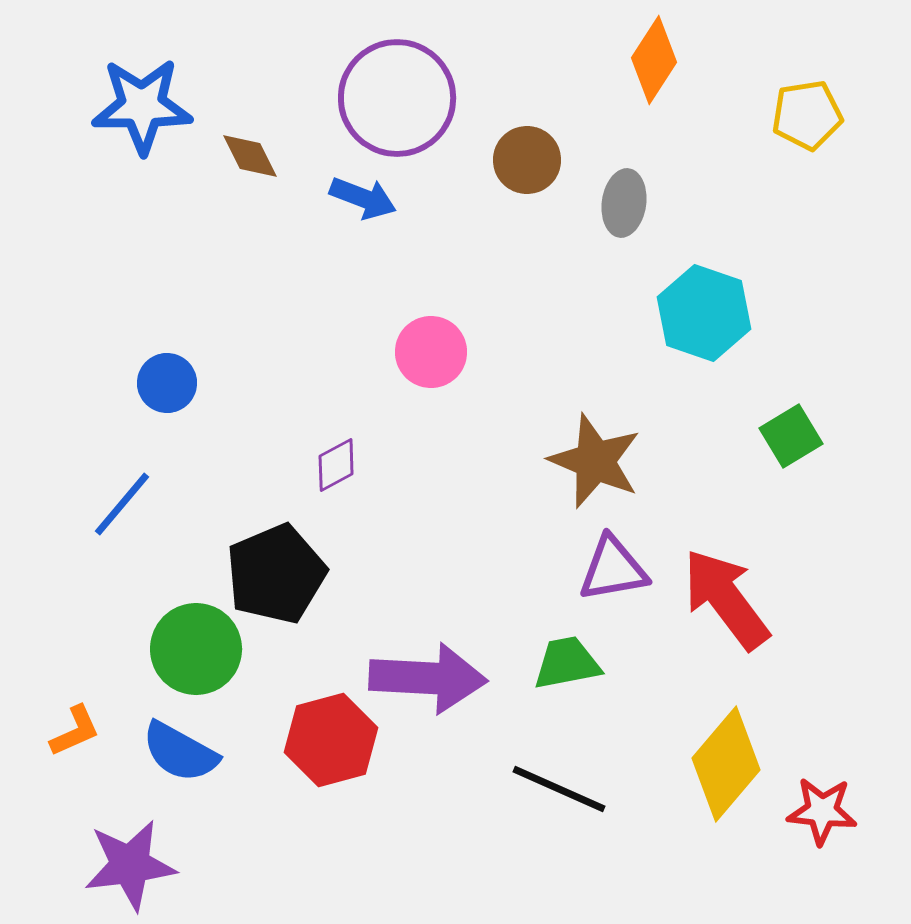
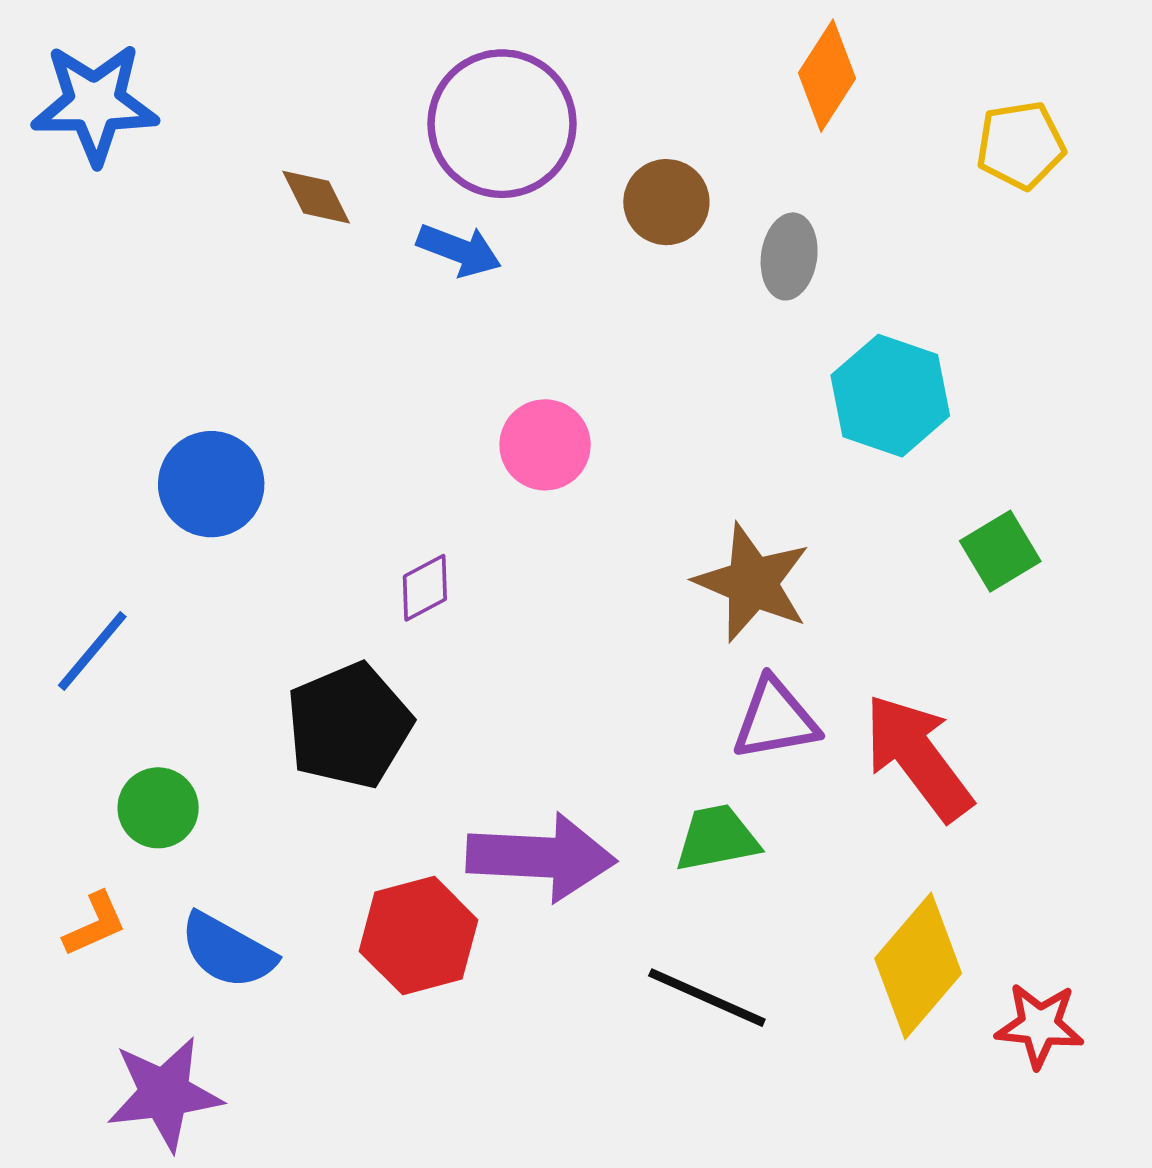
blue star: (142, 106) -> (95, 103), moved
blue circle: (167, 383) -> (211, 484), size x1.4
blue line: (122, 504) -> (92, 651), moved
green circle: (196, 649) -> (158, 808), moved, size x0.7

